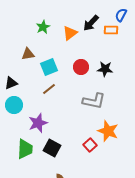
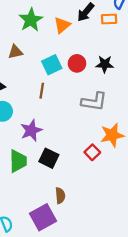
green star: (43, 27) -> (31, 20), size x1.5
cyan square: (49, 67) -> (52, 65), moved
brown line: (49, 89) -> (42, 91), turned -40
orange star: (108, 131) -> (112, 135), turned -30

